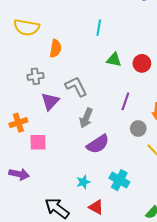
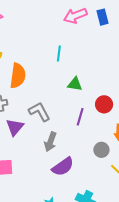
orange semicircle: (56, 48) -> (18, 76), size x1.4
red circle: (142, 63) -> (104, 104), moved
purple line: (125, 101) -> (80, 117), moved

